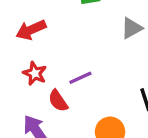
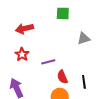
red semicircle: (58, 101) -> (62, 77), moved

